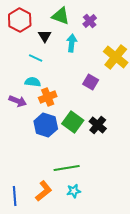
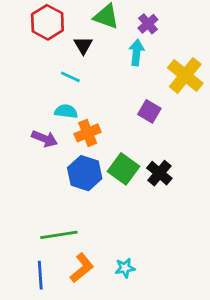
cyan arrow: (72, 43) -> (136, 52), moved
green line: (67, 168) -> (59, 235), moved

